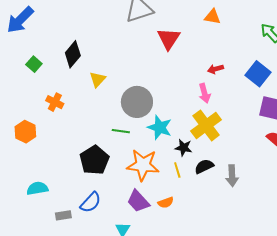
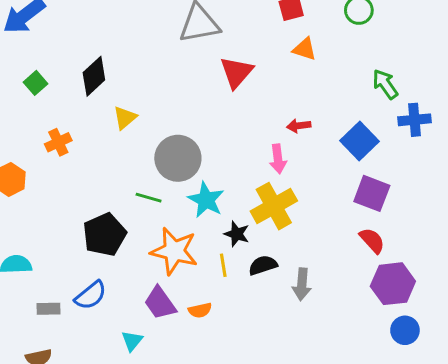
orange cross: (55, 102) -> (58, 142), turned 30

